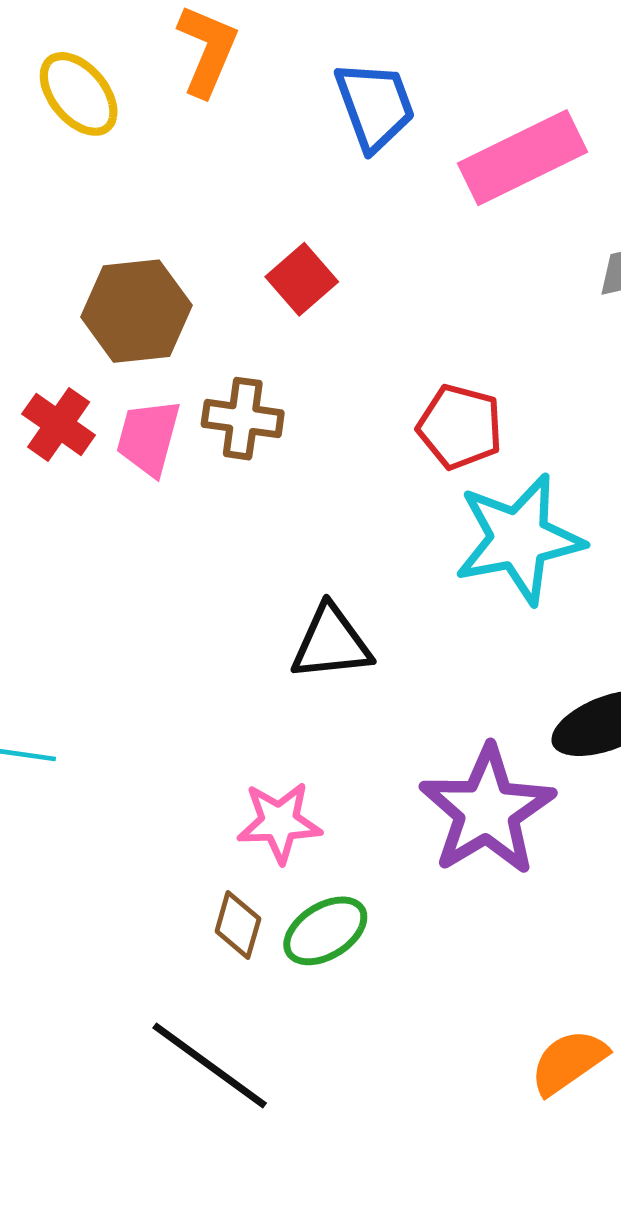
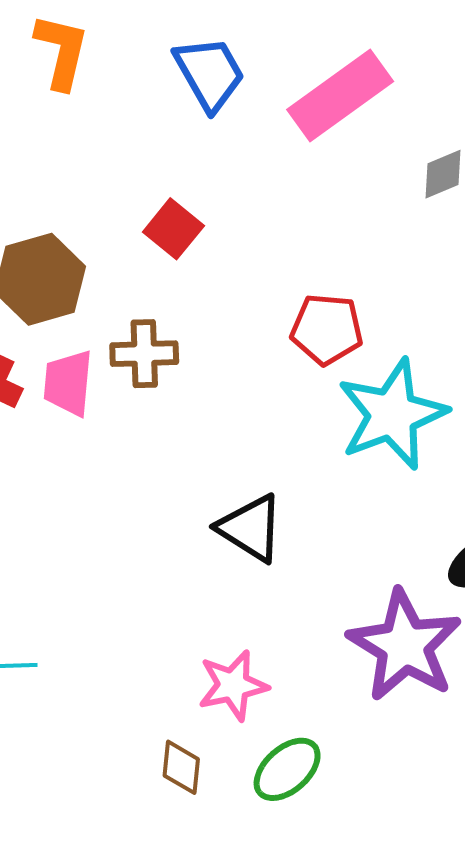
black triangle: (331, 643) -> (250, 528), turned 48
brown diamond: (238, 925) -> (181, 767), moved

